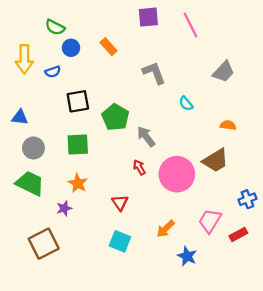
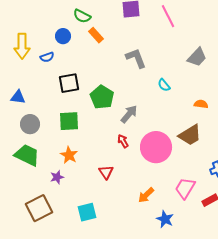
green semicircle: (55, 27) -> (82, 16), moved
gray arrow: (146, 137) -> (129, 114), turned 78
cyan square: (120, 241) -> (87, 212), moved, turned -36

